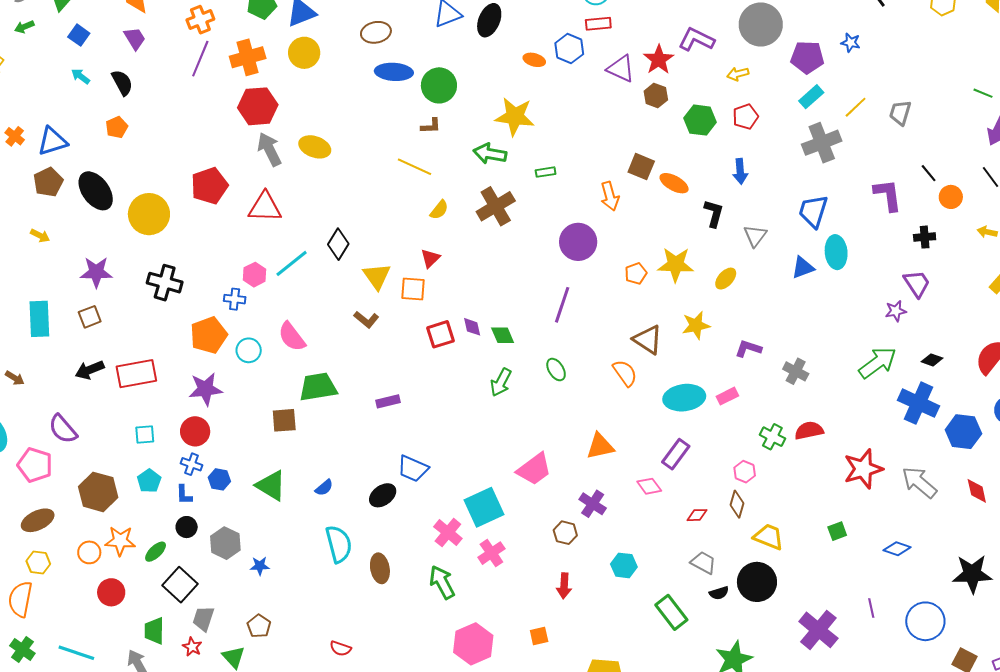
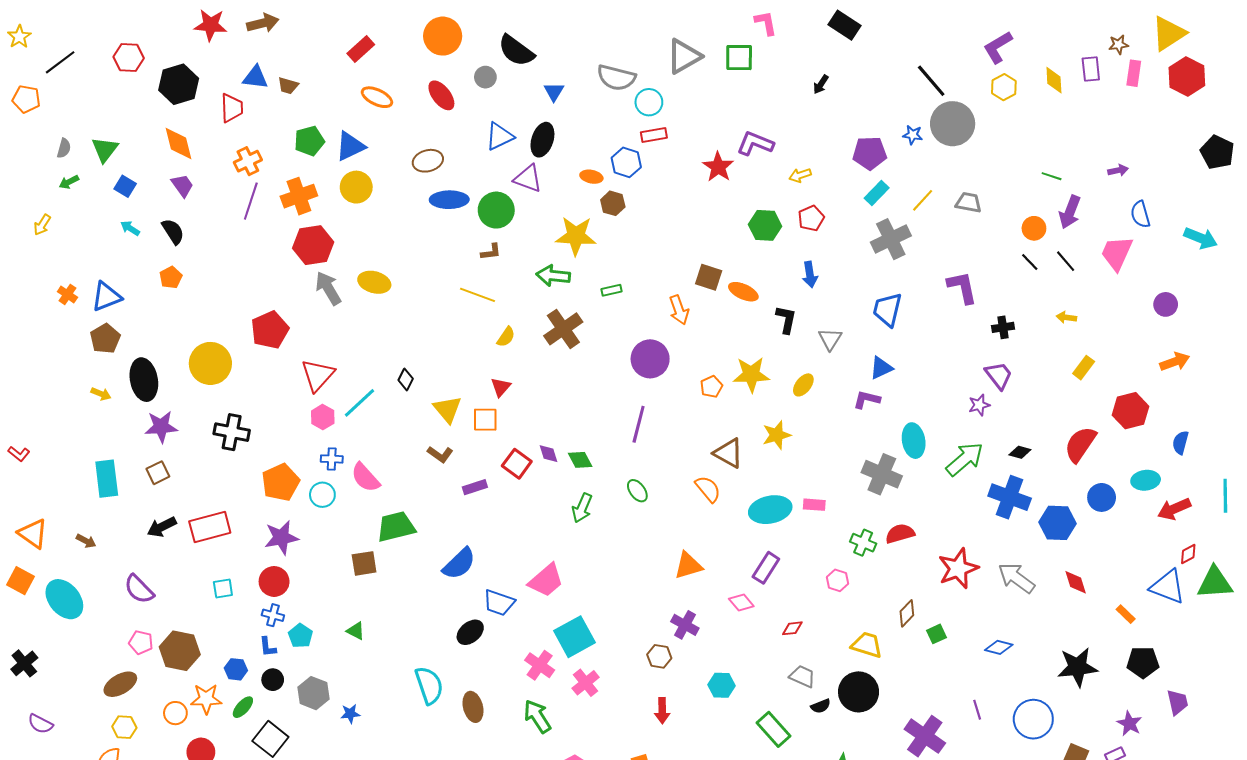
gray circle: (761, 25) -> (953, 124), moved
purple triangle: (621, 69) -> (528, 178), moved
brown hexagon: (656, 95) -> (613, 203), moved
gray trapezoid: (900, 113) -> (969, 203), turned 88
black line: (929, 173) -> (1030, 262), moved
black ellipse: (96, 191) -> (144, 380), moved, turned 30
orange circle: (951, 197) -> (1034, 228), moved
red triangle: (265, 207) -> (318, 375), moved, turned -45
black diamond: (338, 244) -> (406, 379), size x0.7
cyan ellipse: (836, 252) -> (914, 441), moved
blue cross: (235, 299) -> (332, 459), moved
red square: (440, 334) -> (517, 464), turned -32
purple L-shape: (748, 349) -> (867, 399), moved
gray cross: (796, 371) -> (882, 474), size x1.5
pink rectangle: (727, 396) -> (814, 505), turned 35
purple rectangle: (388, 401) -> (475, 487), moved
pink pentagon: (35, 465) -> (141, 642), moved, size x0.7
pink trapezoid: (534, 469) -> (546, 580), moved
blue hexagon: (219, 479) -> (236, 669), moved
cyan pentagon: (149, 481) -> (300, 636), moved
green triangle: (271, 486) -> (356, 631), size x0.6
blue semicircle: (324, 488) -> (459, 564), moved, size x1.8
brown diamond: (737, 504) -> (907, 613), moved, turned 32

